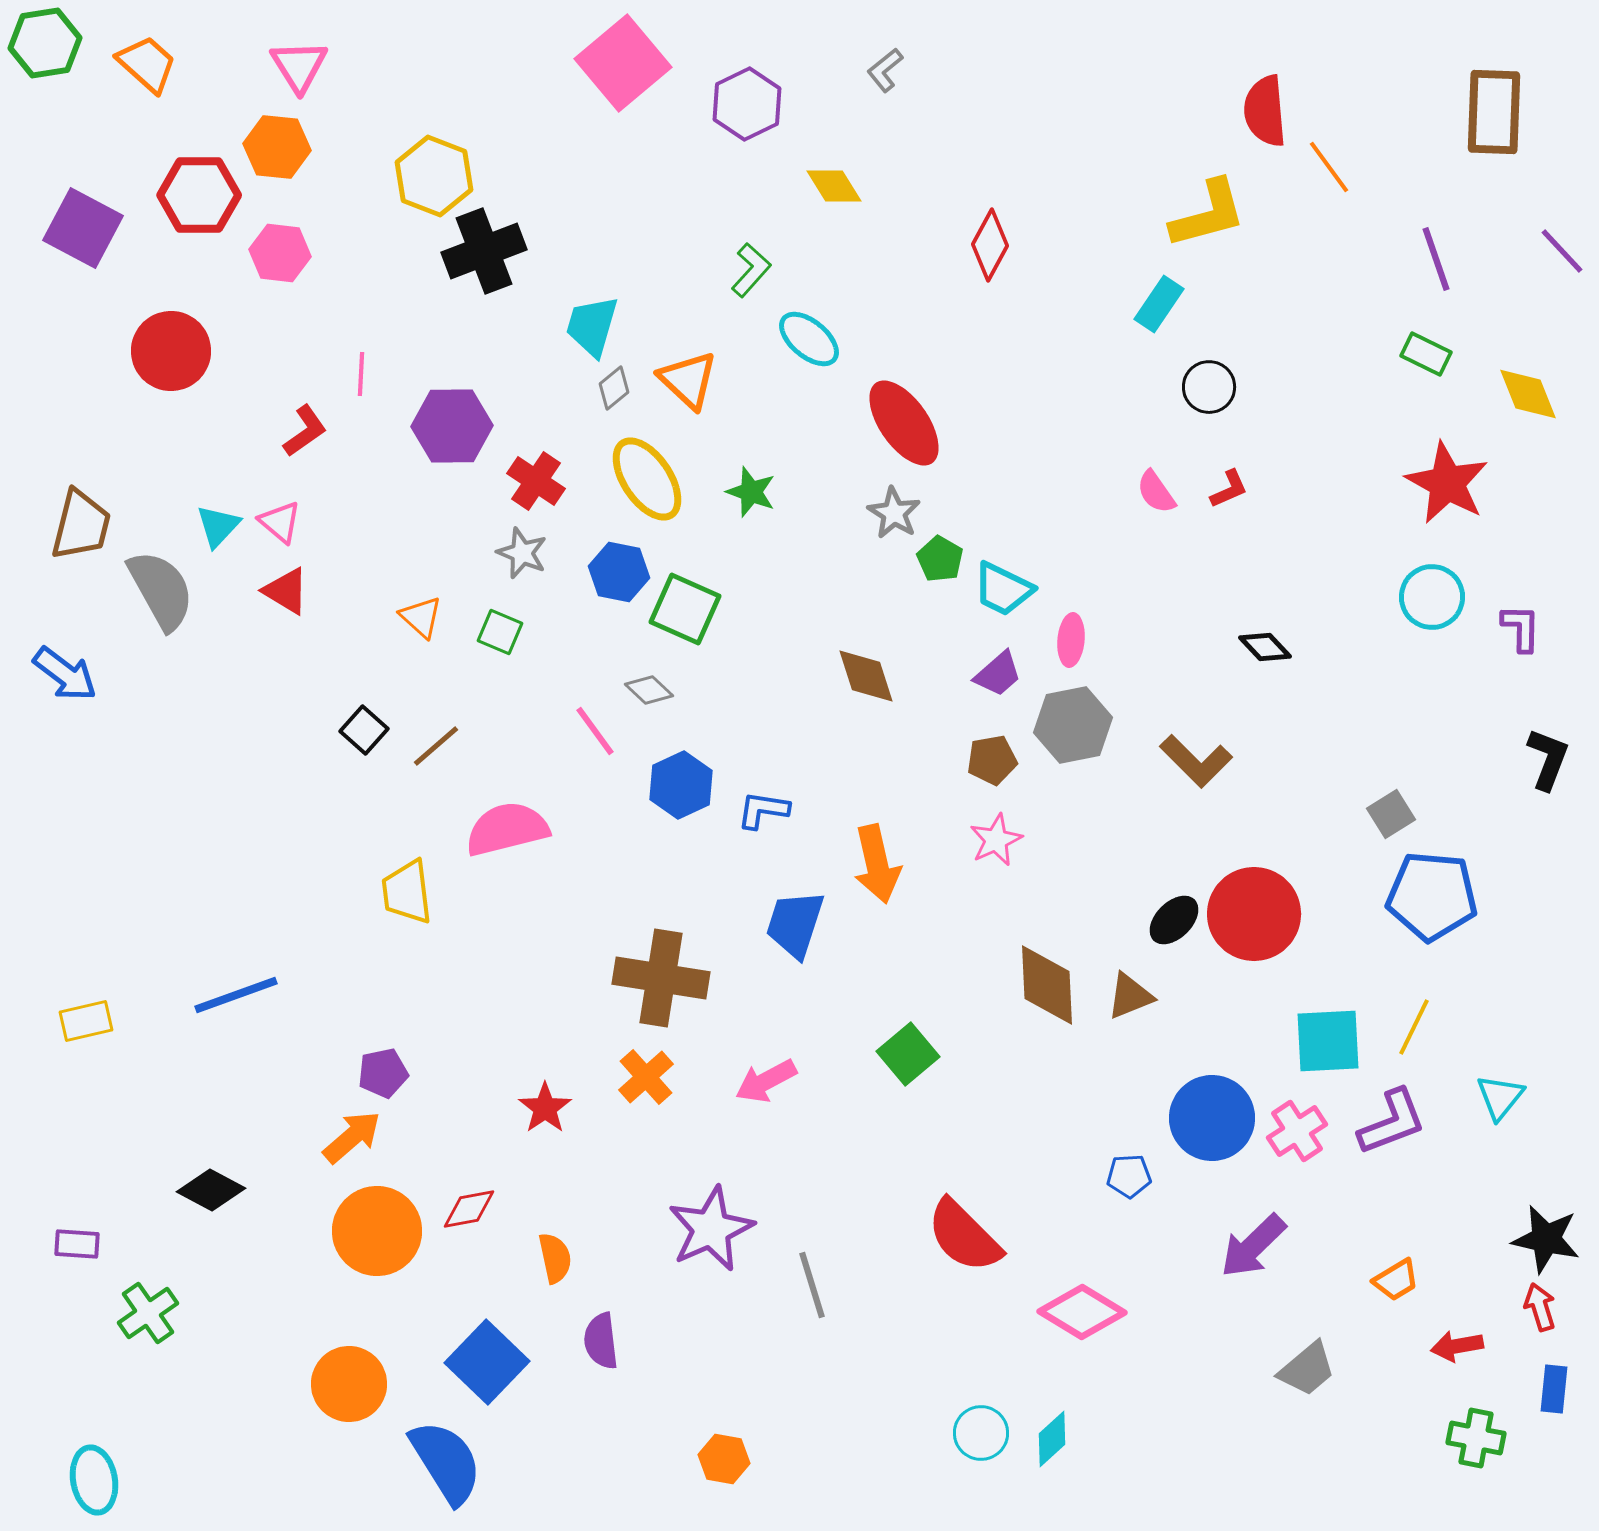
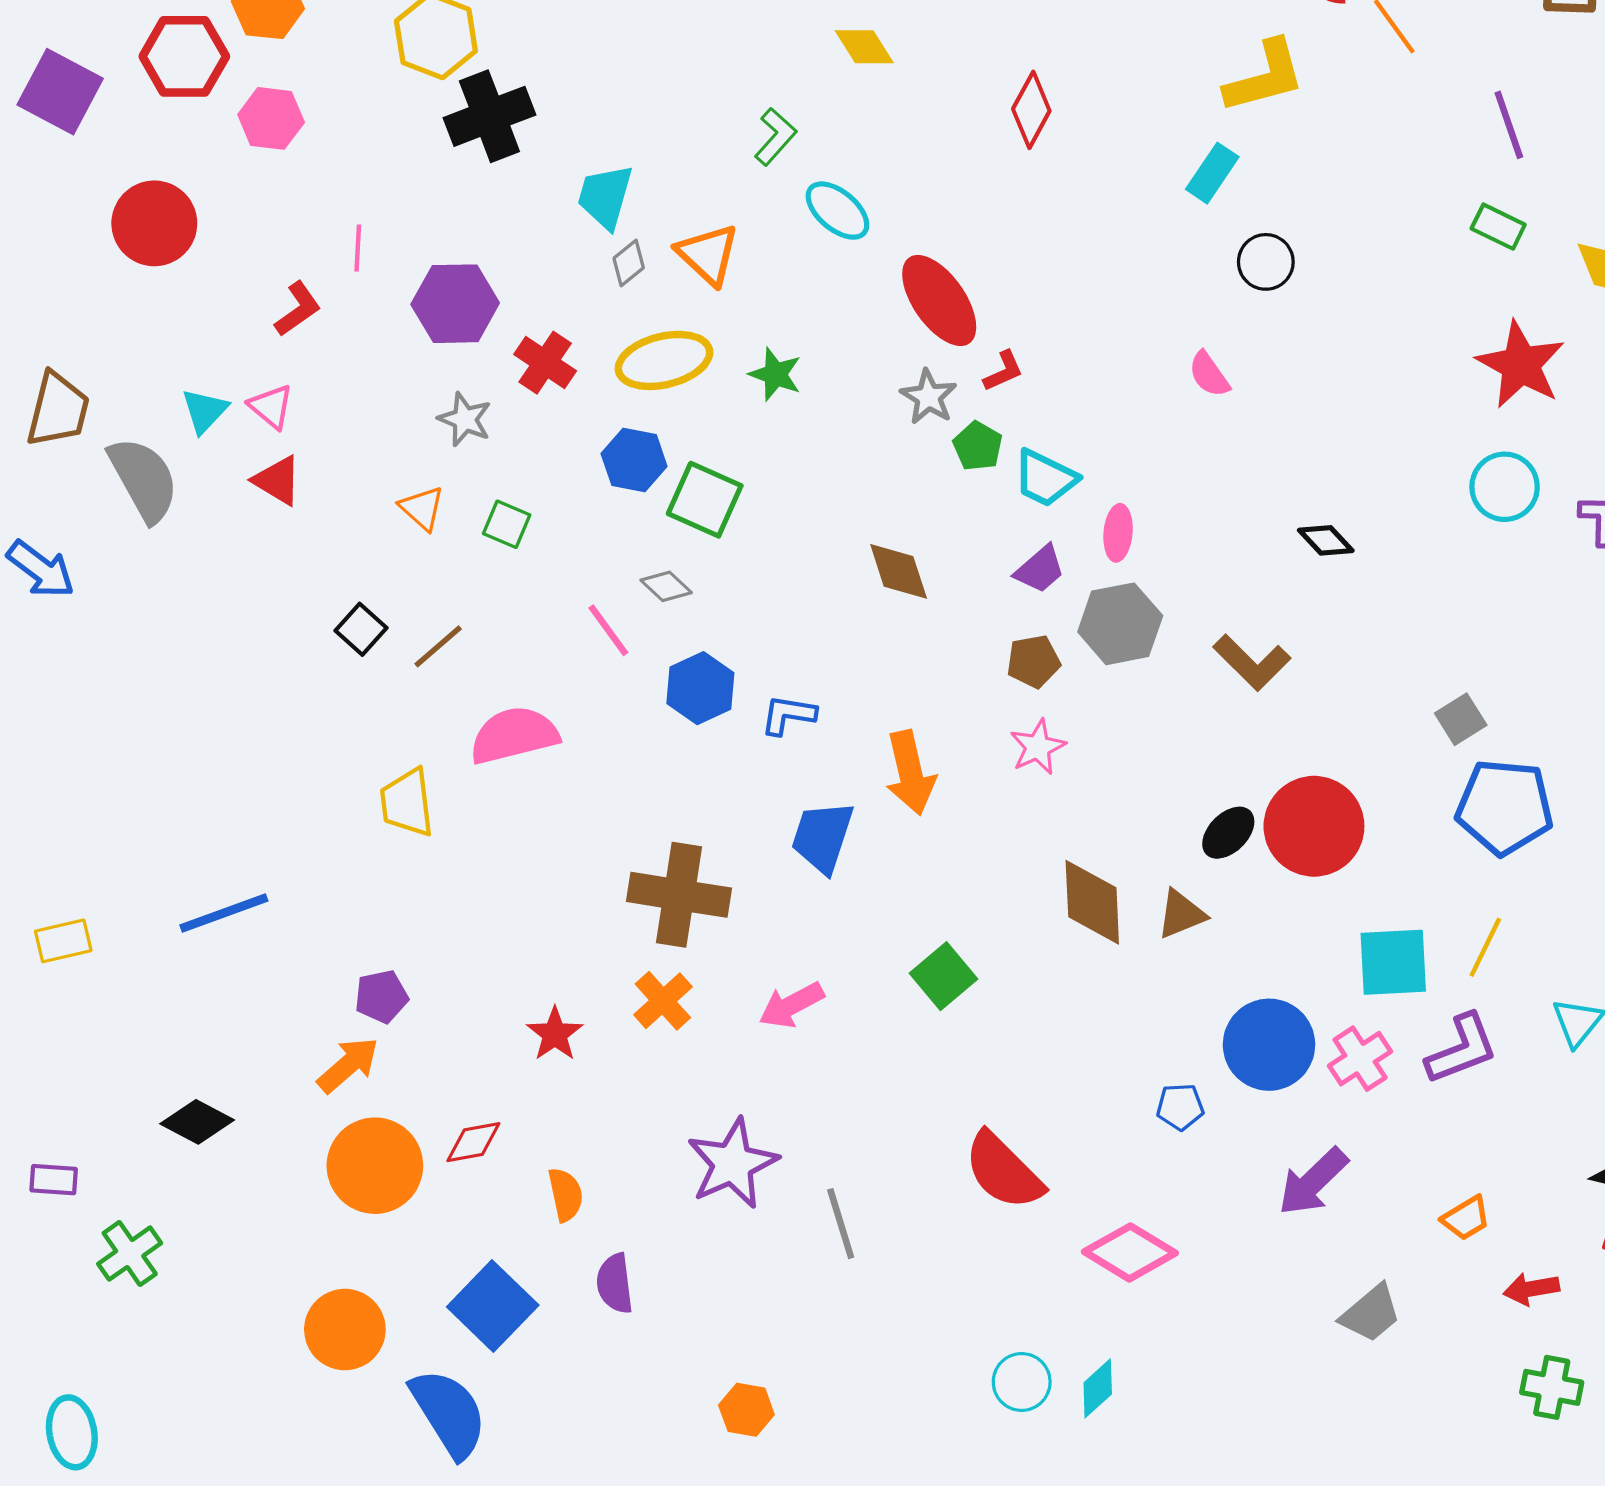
yellow ellipse: (647, 479) -> (664, 360), turned -70
red L-shape: (1229, 489) -> (1003, 371), moved
gray star: (522, 553) -> (465, 419), moved

